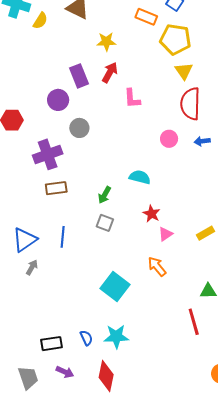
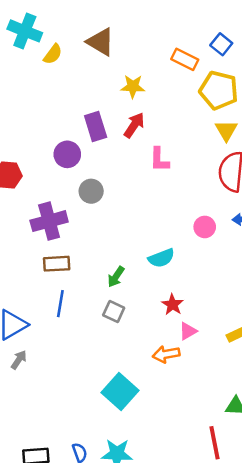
pink circle: (169, 139) -> (205, 227), moved
cyan semicircle: (140, 177) -> (161, 258), turned 140
blue line: (63, 237) -> (60, 304), moved
orange arrow: (157, 266) -> (166, 354), moved, turned -65

